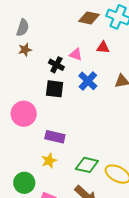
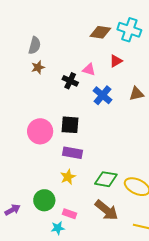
red triangle: (103, 47) -> (116, 61), turned -32
black square: (55, 89) -> (70, 125), moved

